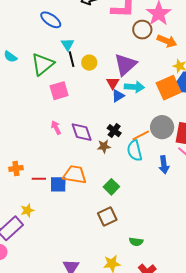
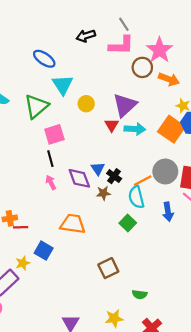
cyan triangle: (68, 44) -> (63, 85), size x1.5
black line: (72, 59) -> (50, 159), moved
orange square: (169, 88) -> (171, 129), turned -30
blue triangle: (118, 96) -> (98, 169), moved, turned -32
pink arrow: (56, 128) -> (51, 182), moved
red line: (39, 179) -> (21, 227), moved
blue square: (58, 184) -> (44, 251), moved, turned 30
green square: (111, 187) -> (128, 223), moved

